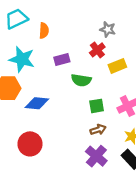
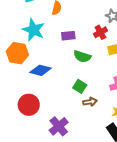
green square: (97, 106) -> (80, 86), moved, turned 32
purple cross: (96, 156) -> (59, 126), moved

